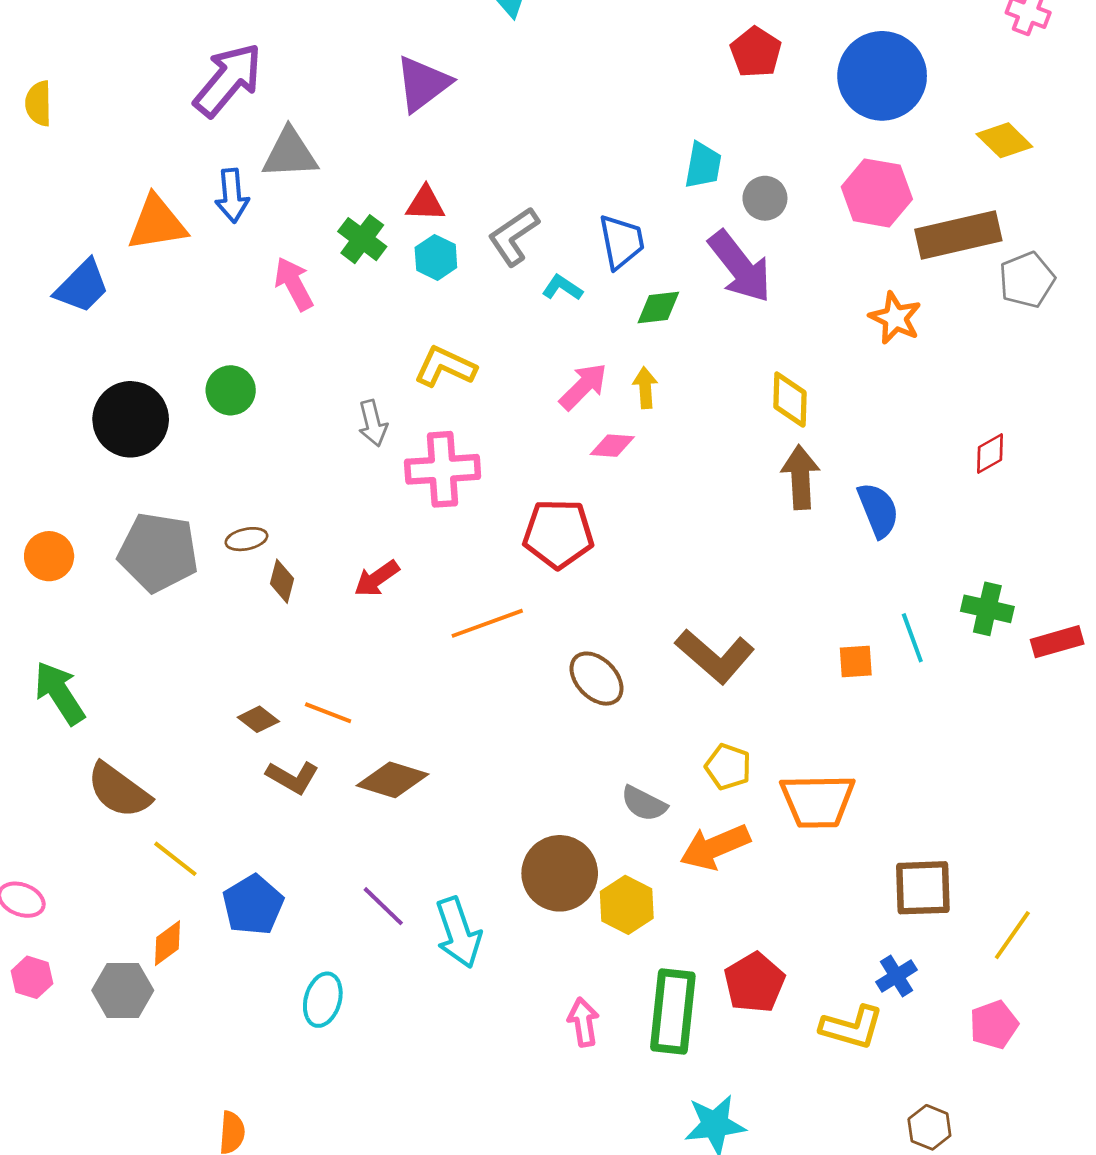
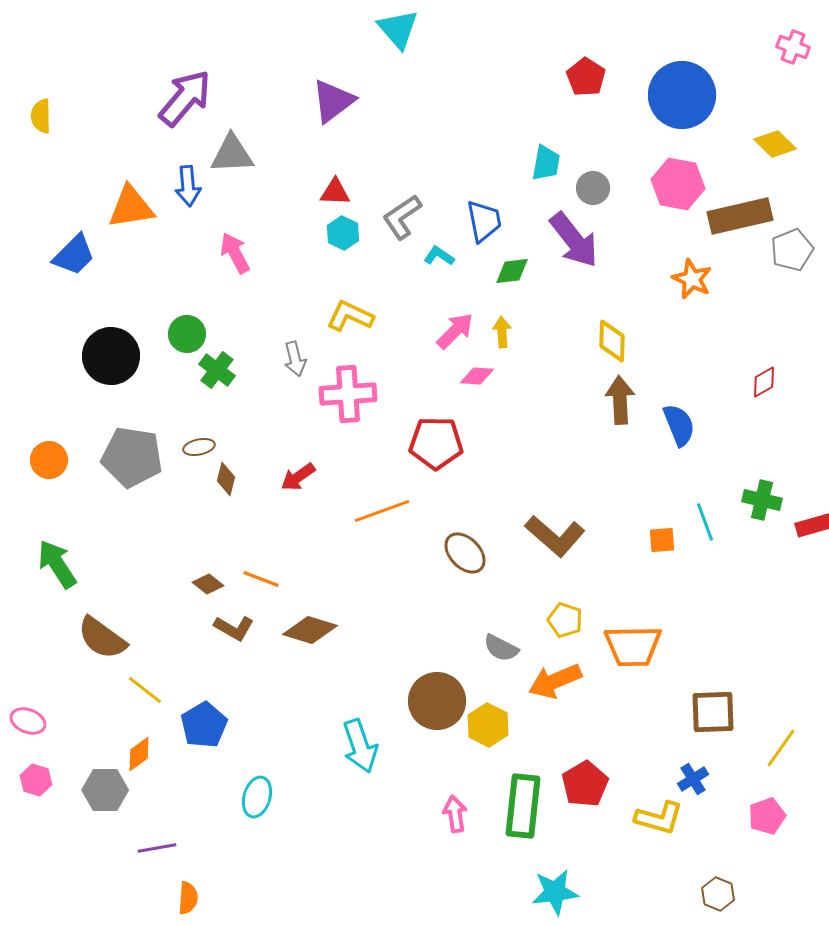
green cross: (362, 239) -> (217, 370), moved
purple line: (383, 906) -> (157, 848), moved, turned -54

